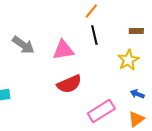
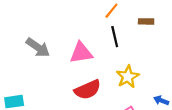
brown rectangle: (136, 31) -> (146, 21), moved
yellow star: (128, 60) -> (128, 77), moved

